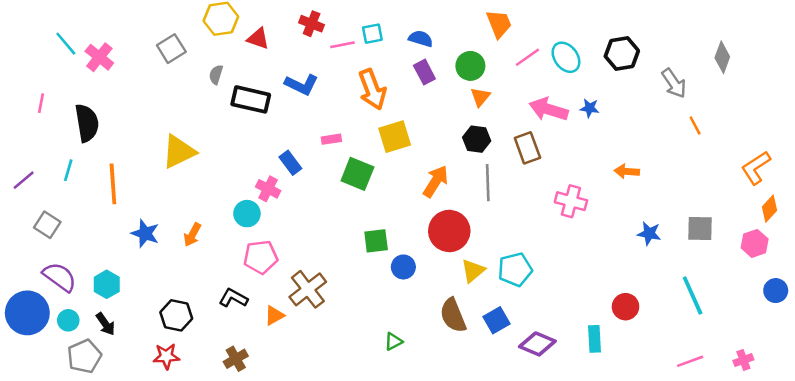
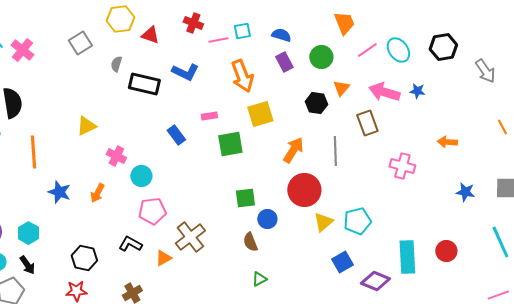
orange triangle: (480, 97) -> (341, 88), moved
orange line: (695, 125) -> (502, 127), moved
black hexagon: (477, 139) -> (316, 103), moved
yellow triangle: (179, 152) -> (86, 126), size x0.7
green square: (357, 174) -> (230, 144), turned -32
pink cross: (268, 189) -> (116, 156), moved
brown semicircle: (453, 315) -> (250, 242), moved, size x0.7
cyan rectangle: (594, 339) -> (407, 257), moved, size x1.5

